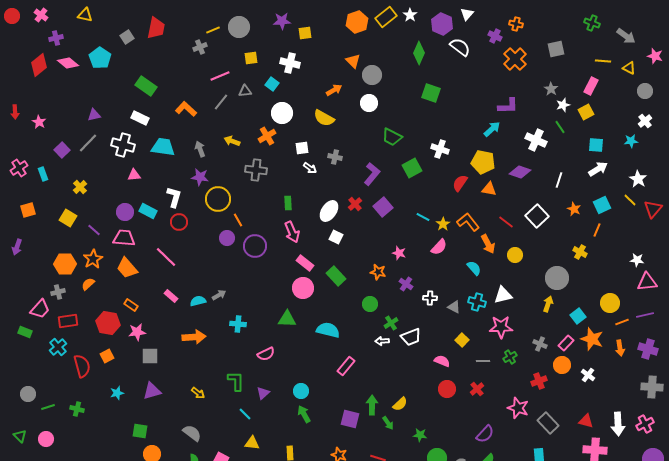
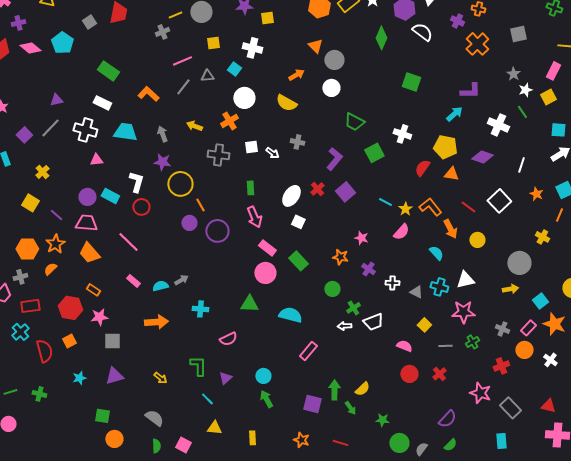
green square: (431, 93) -> (411, 82), moved
white square: (302, 148) -> (251, 147), moved
yellow arrow: (548, 304) -> (510, 289), turned 63

